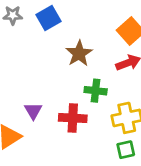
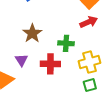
brown star: (79, 53) -> (32, 33), moved

